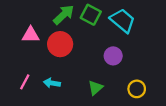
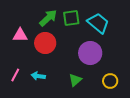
green square: (91, 15) -> (71, 18), turned -36
purple circle: (113, 56) -> (90, 53), size x1.5

